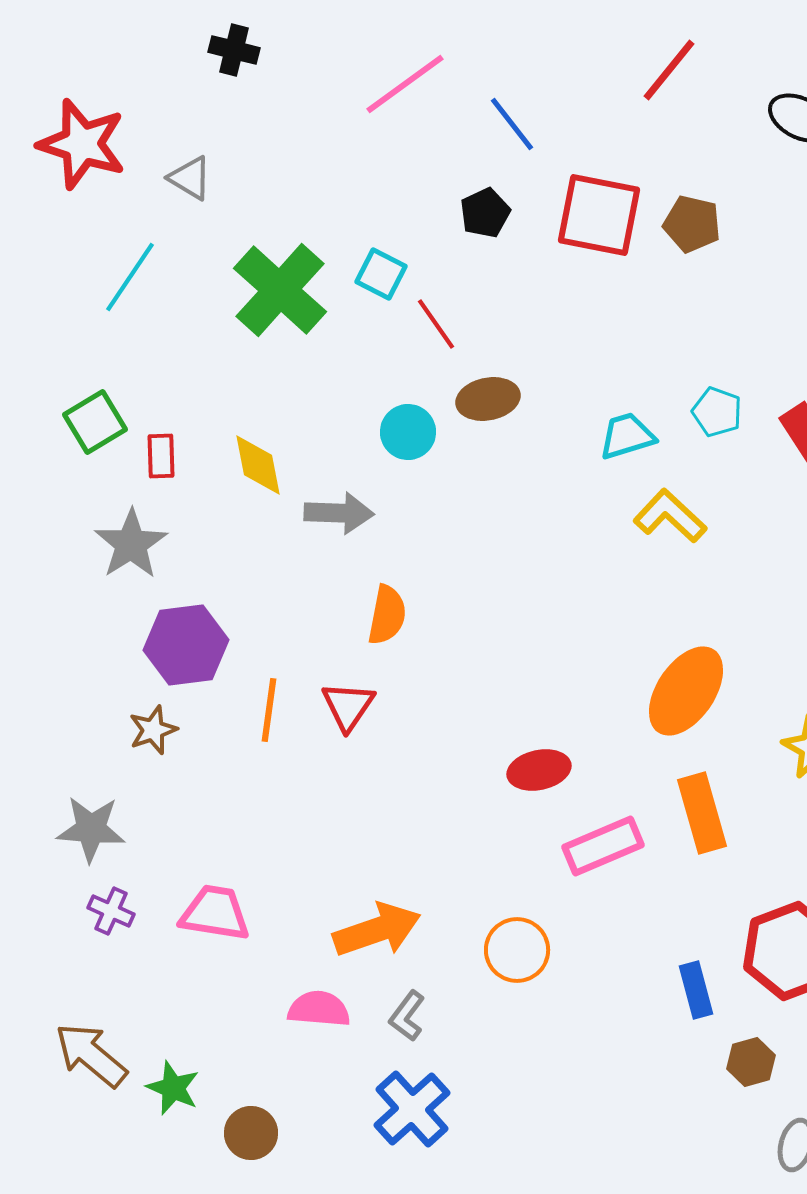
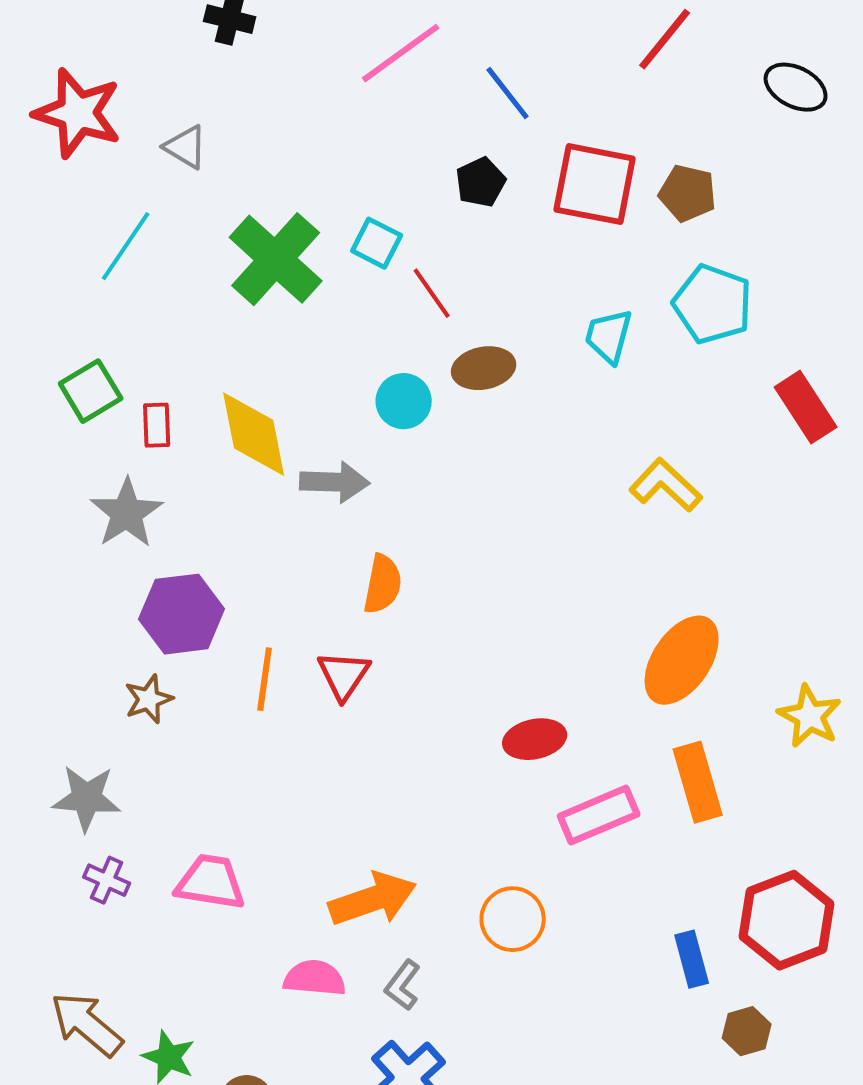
cyan pentagon: (717, 412) -> (713, 304), moved, size x1.6
cyan trapezoid: (627, 436) -> (609, 336), moved, turned -58
yellow diamond: (258, 465) -> (254, 434), size x1.4

